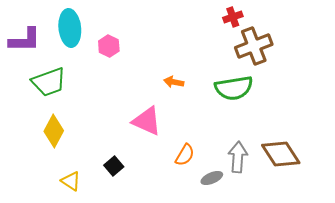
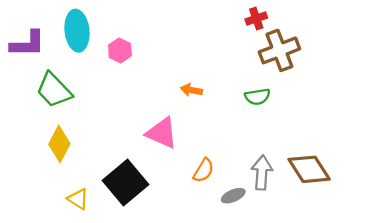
green trapezoid: (49, 82) -> (54, 90), turned 66
green semicircle: (234, 88) -> (257, 97), size x0.6
black square: (114, 166) -> (125, 182), size x2.0

